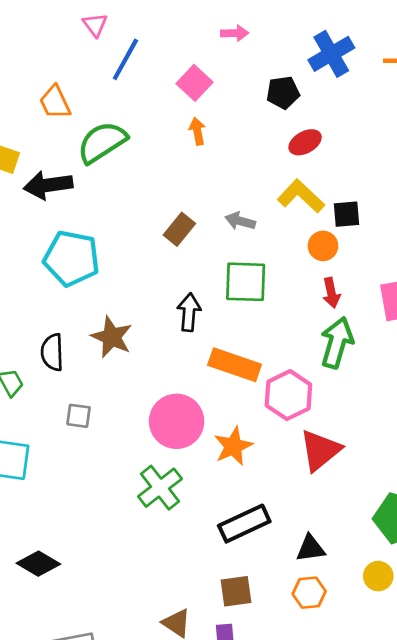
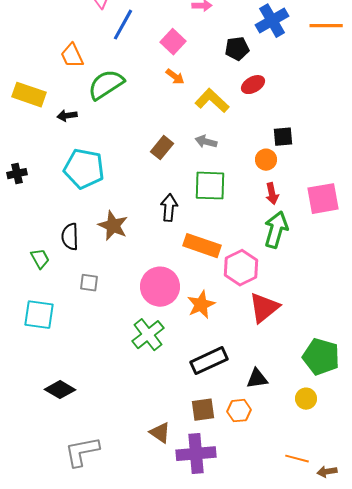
orange arrow: (197, 131) -> (175, 77), turned 138
black arrow: (48, 185) -> (67, 116), size x0.6
yellow L-shape: (301, 196) -> (212, 101), moved
orange hexagon: (309, 593) -> (239, 411), moved

